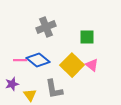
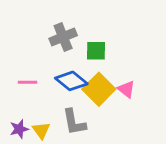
green square: (87, 37) -> (96, 51), moved
blue diamond: (38, 60) -> (71, 81), moved
purple star: (12, 84) -> (19, 129), moved

